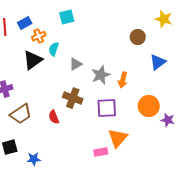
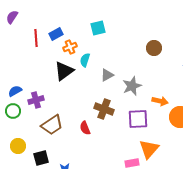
brown circle: (138, 37) -> (154, 48), moved
orange arrow: (123, 80) -> (160, 101), moved, turned -91

